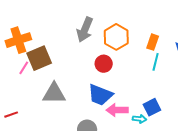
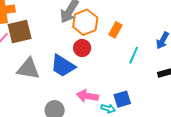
orange hexagon: (116, 37) -> (85, 22), moved
orange rectangle: (153, 42) -> (115, 30), moved
blue trapezoid: (100, 95) -> (63, 66), moved

